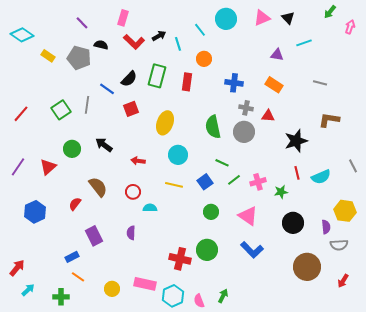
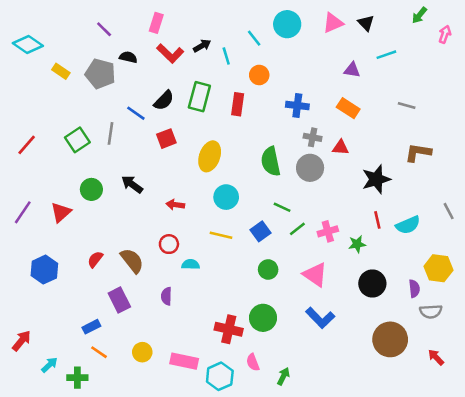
brown semicircle: (98, 187) -> (132, 261), moved
red arrow: (343, 281) -> (436, 357), turned 104
yellow circle: (112, 289) -> (142, 352), moved
cyan arrow: (28, 290) -> (49, 365), moved
pink semicircle: (199, 301) -> (253, 362), moved

